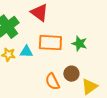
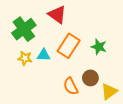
orange rectangle: (50, 43) -> (69, 46), turned -60

